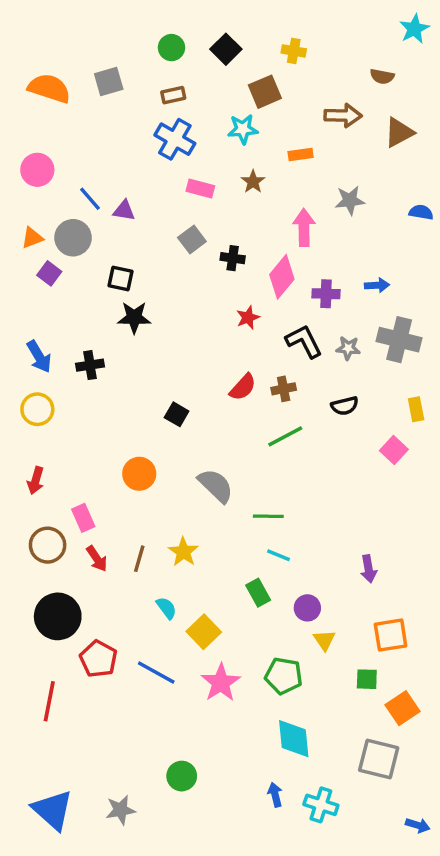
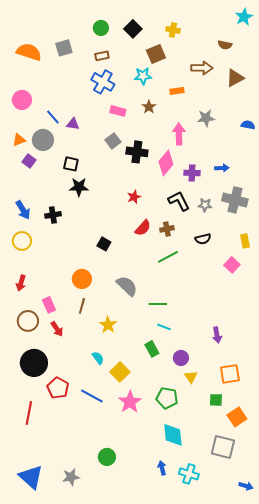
black cross: (233, 258) -> (137, 152), size x1.5
red star: (248, 318) -> (134, 197), moved
brown line: (139, 559) -> (82, 306), moved

